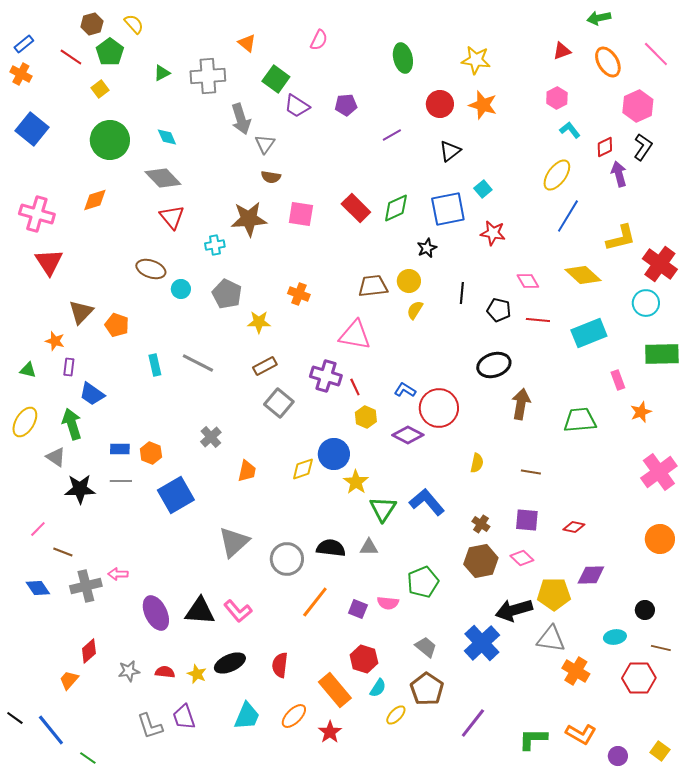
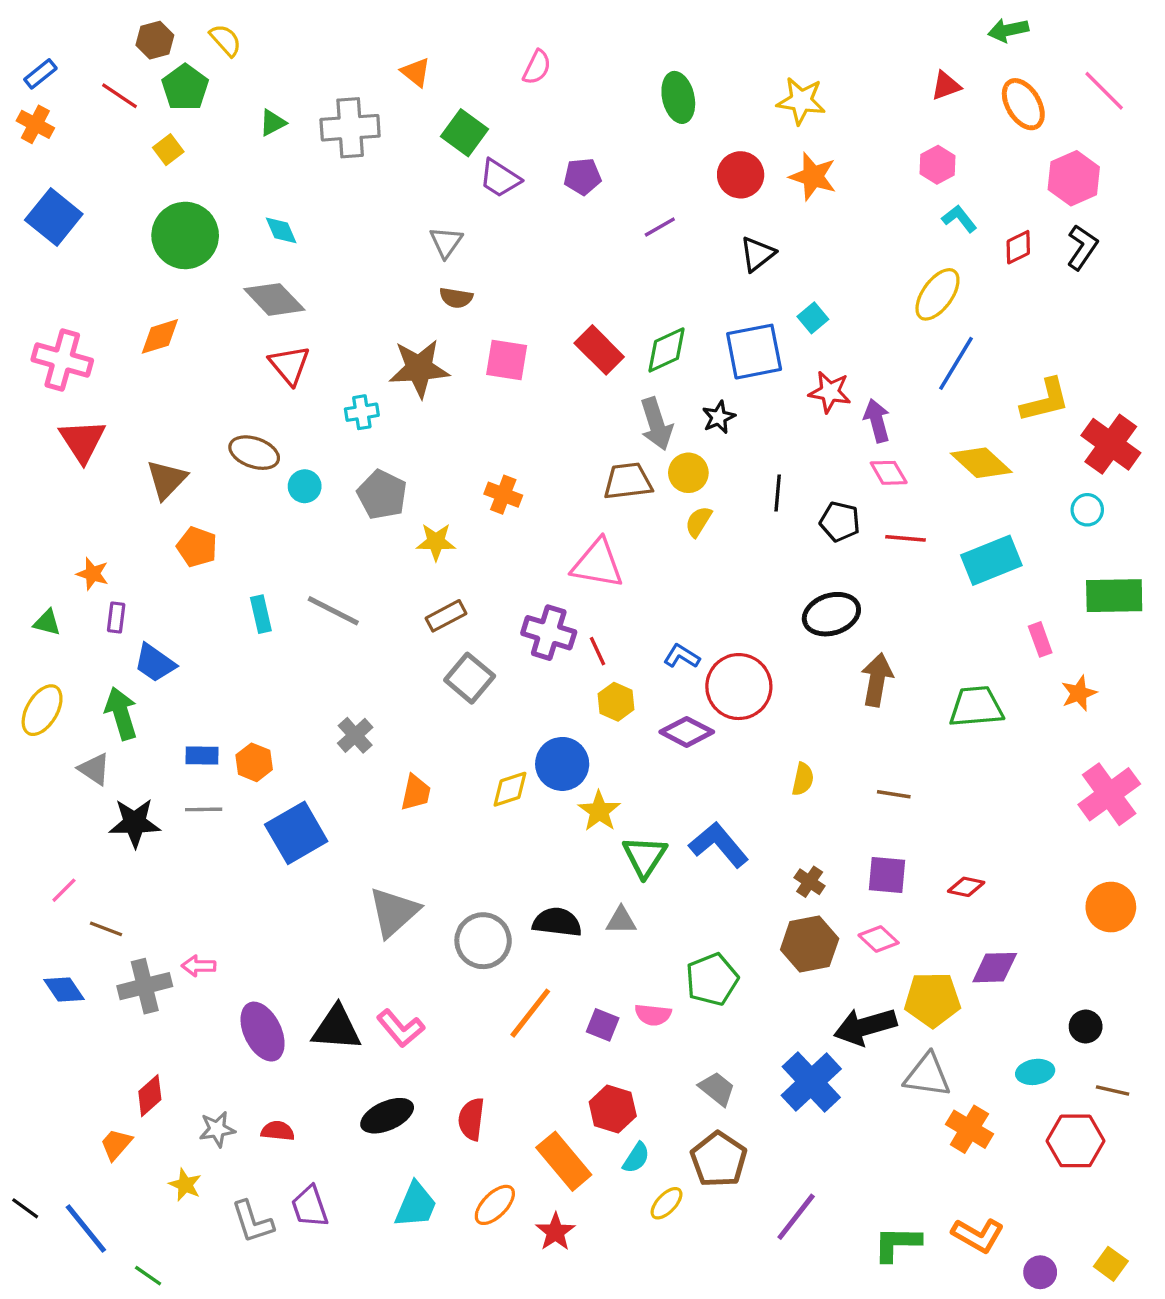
gray arrow: (241, 119) -> (656, 424), moved
purple arrow: (619, 174) -> (877, 421), moved
cyan circle: (646, 303) -> (1087, 510), size x0.7
brown triangle: (81, 312) -> (167, 480), moved
yellow star: (197, 674) -> (185, 1185), moved

